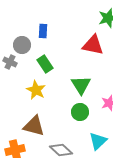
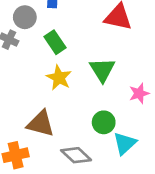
yellow star: (36, 90) -> (59, 78), moved
green circle: (80, 112) -> (104, 122), moved

